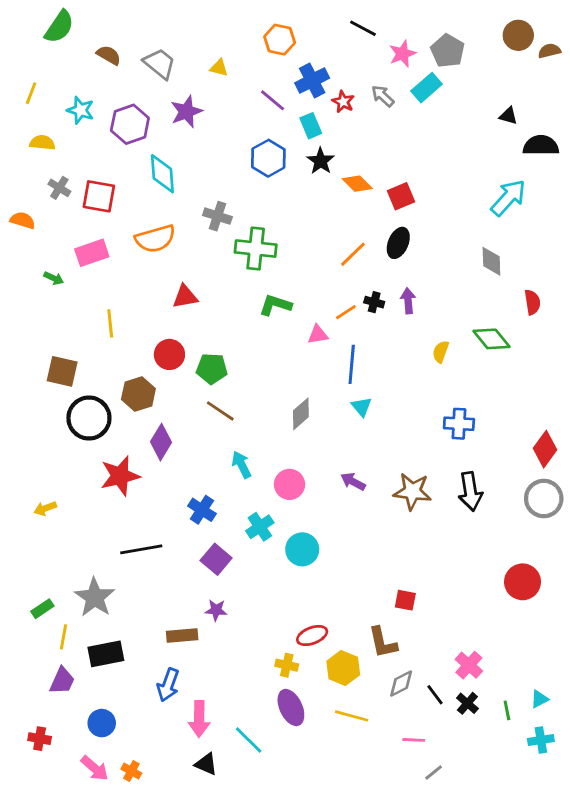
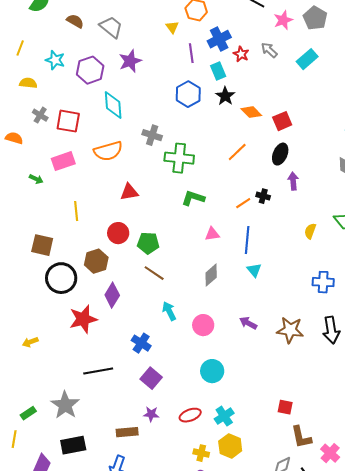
yellow triangle: (219, 68) -> (172, 27), moved, turned 40
cyan rectangle: (426, 88) -> (307, 59), moved
purple line: (273, 100) -> (191, 53), turned 42
orange line: (353, 254) -> (237, 152), moved
purple arrow: (408, 301) -> (293, 181), moved
pink triangle: (318, 335) -> (212, 234), moved
cyan cross: (260, 527) -> (224, 416), moved
red ellipse: (312, 635) -> (190, 415), moved
yellow line: (64, 637) -> (14, 439), moved
brown L-shape: (383, 643) -> (301, 437), moved
yellow hexagon: (343, 668) -> (230, 446), moved

